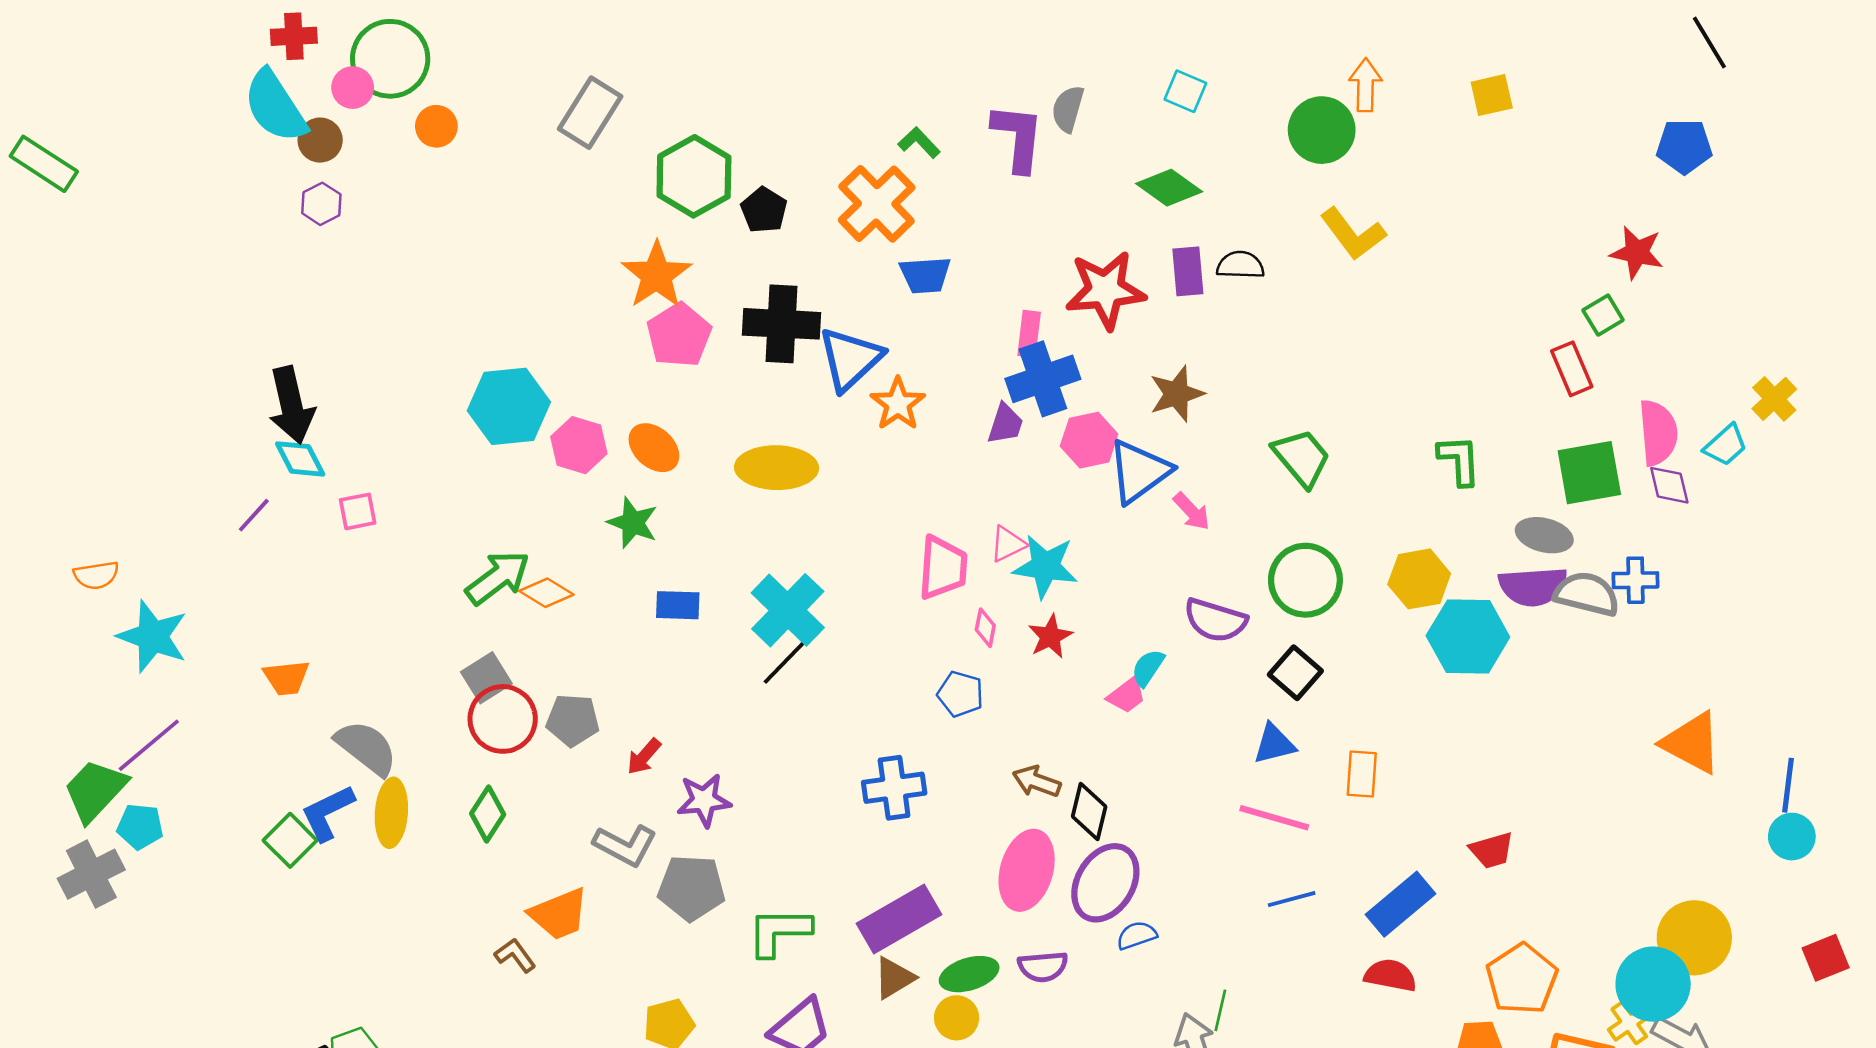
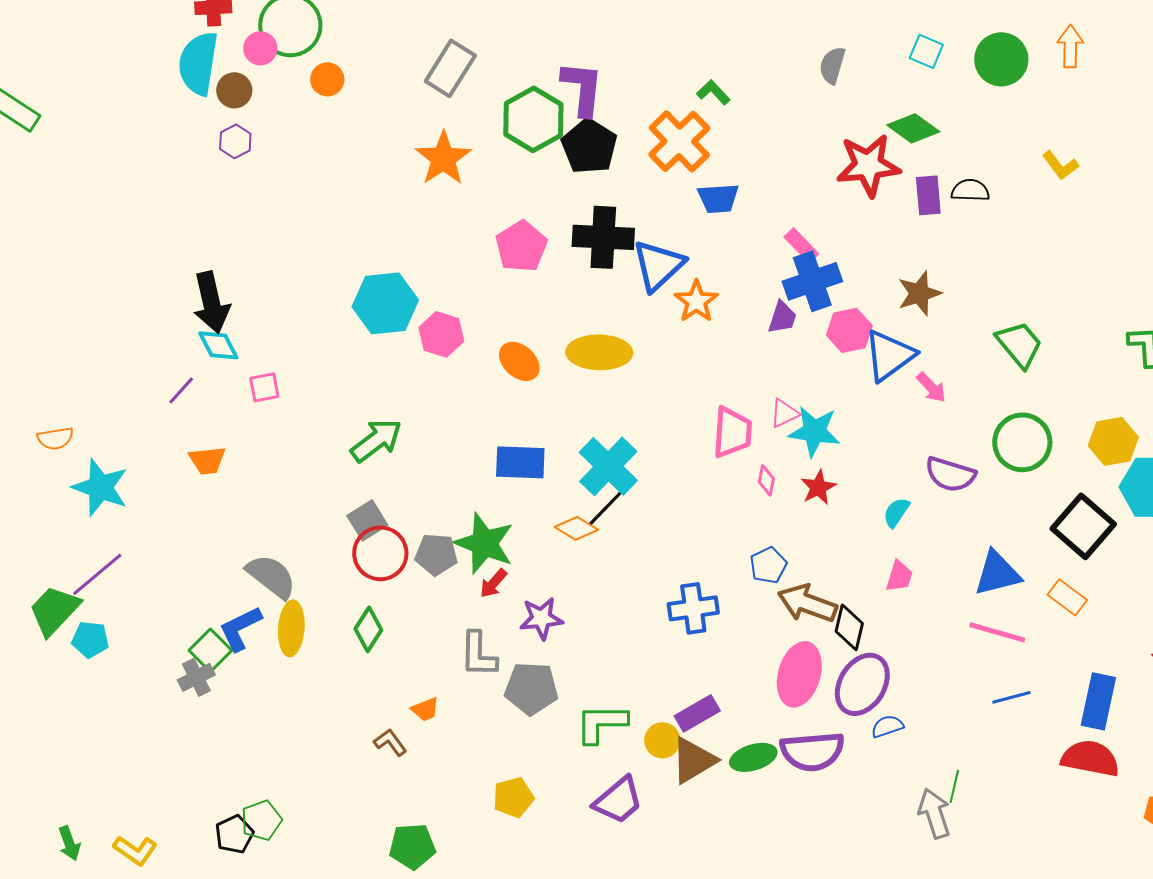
cyan semicircle: (275, 106) -> (198, 63), turned 42
green circle: (1322, 130) -> (1001, 59), moved
purple L-shape: (1018, 138) -> (582, 88), moved
black pentagon: (764, 210) -> (589, 146), size x1.5
yellow L-shape: (1353, 234) -> (1060, 165), size x0.7
orange star: (656, 275) -> (443, 158), moved
red star: (1105, 290) -> (868, 165), moved
pink rectangle: (1029, 334) -> (801, 245), turned -51
orange ellipse: (654, 448) -> (519, 361), moved
green star: (633, 523) -> (484, 543), moved, size x1.5
orange diamond: (546, 593) -> (576, 528), moved
blue rectangle: (678, 605) -> (520, 462), size x1.4
black square: (1295, 673) -> (1083, 526), moved, size x1.5
orange trapezoid: (286, 678) -> (207, 460), moved
blue pentagon: (960, 694) -> (768, 565), moved, turned 30
pink trapezoid: (1127, 695) -> (899, 576), moved, turned -36
blue triangle: (1274, 744) -> (997, 573), size x1.4
orange rectangle: (1362, 774) -> (1067, 597), turned -57
brown arrow: (1037, 781) -> (807, 603), size x1.5
gray L-shape: (625, 845) -> (478, 654), turned 63
gray cross: (91, 874) -> (196, 677), moved, size x0.7
blue rectangle: (1400, 904) -> (1098, 701), turned -38
orange trapezoid: (559, 914) -> (425, 709), size x0.6
purple rectangle: (899, 919) -> (697, 713), size x0.7
purple semicircle: (1043, 967) -> (812, 751), size x1.6
red semicircle: (1390, 975) -> (1090, 758), size x1.4
brown triangle: (894, 978) -> (693, 760), size x1.4
yellow circle: (957, 1018) -> (662, 740), moved

